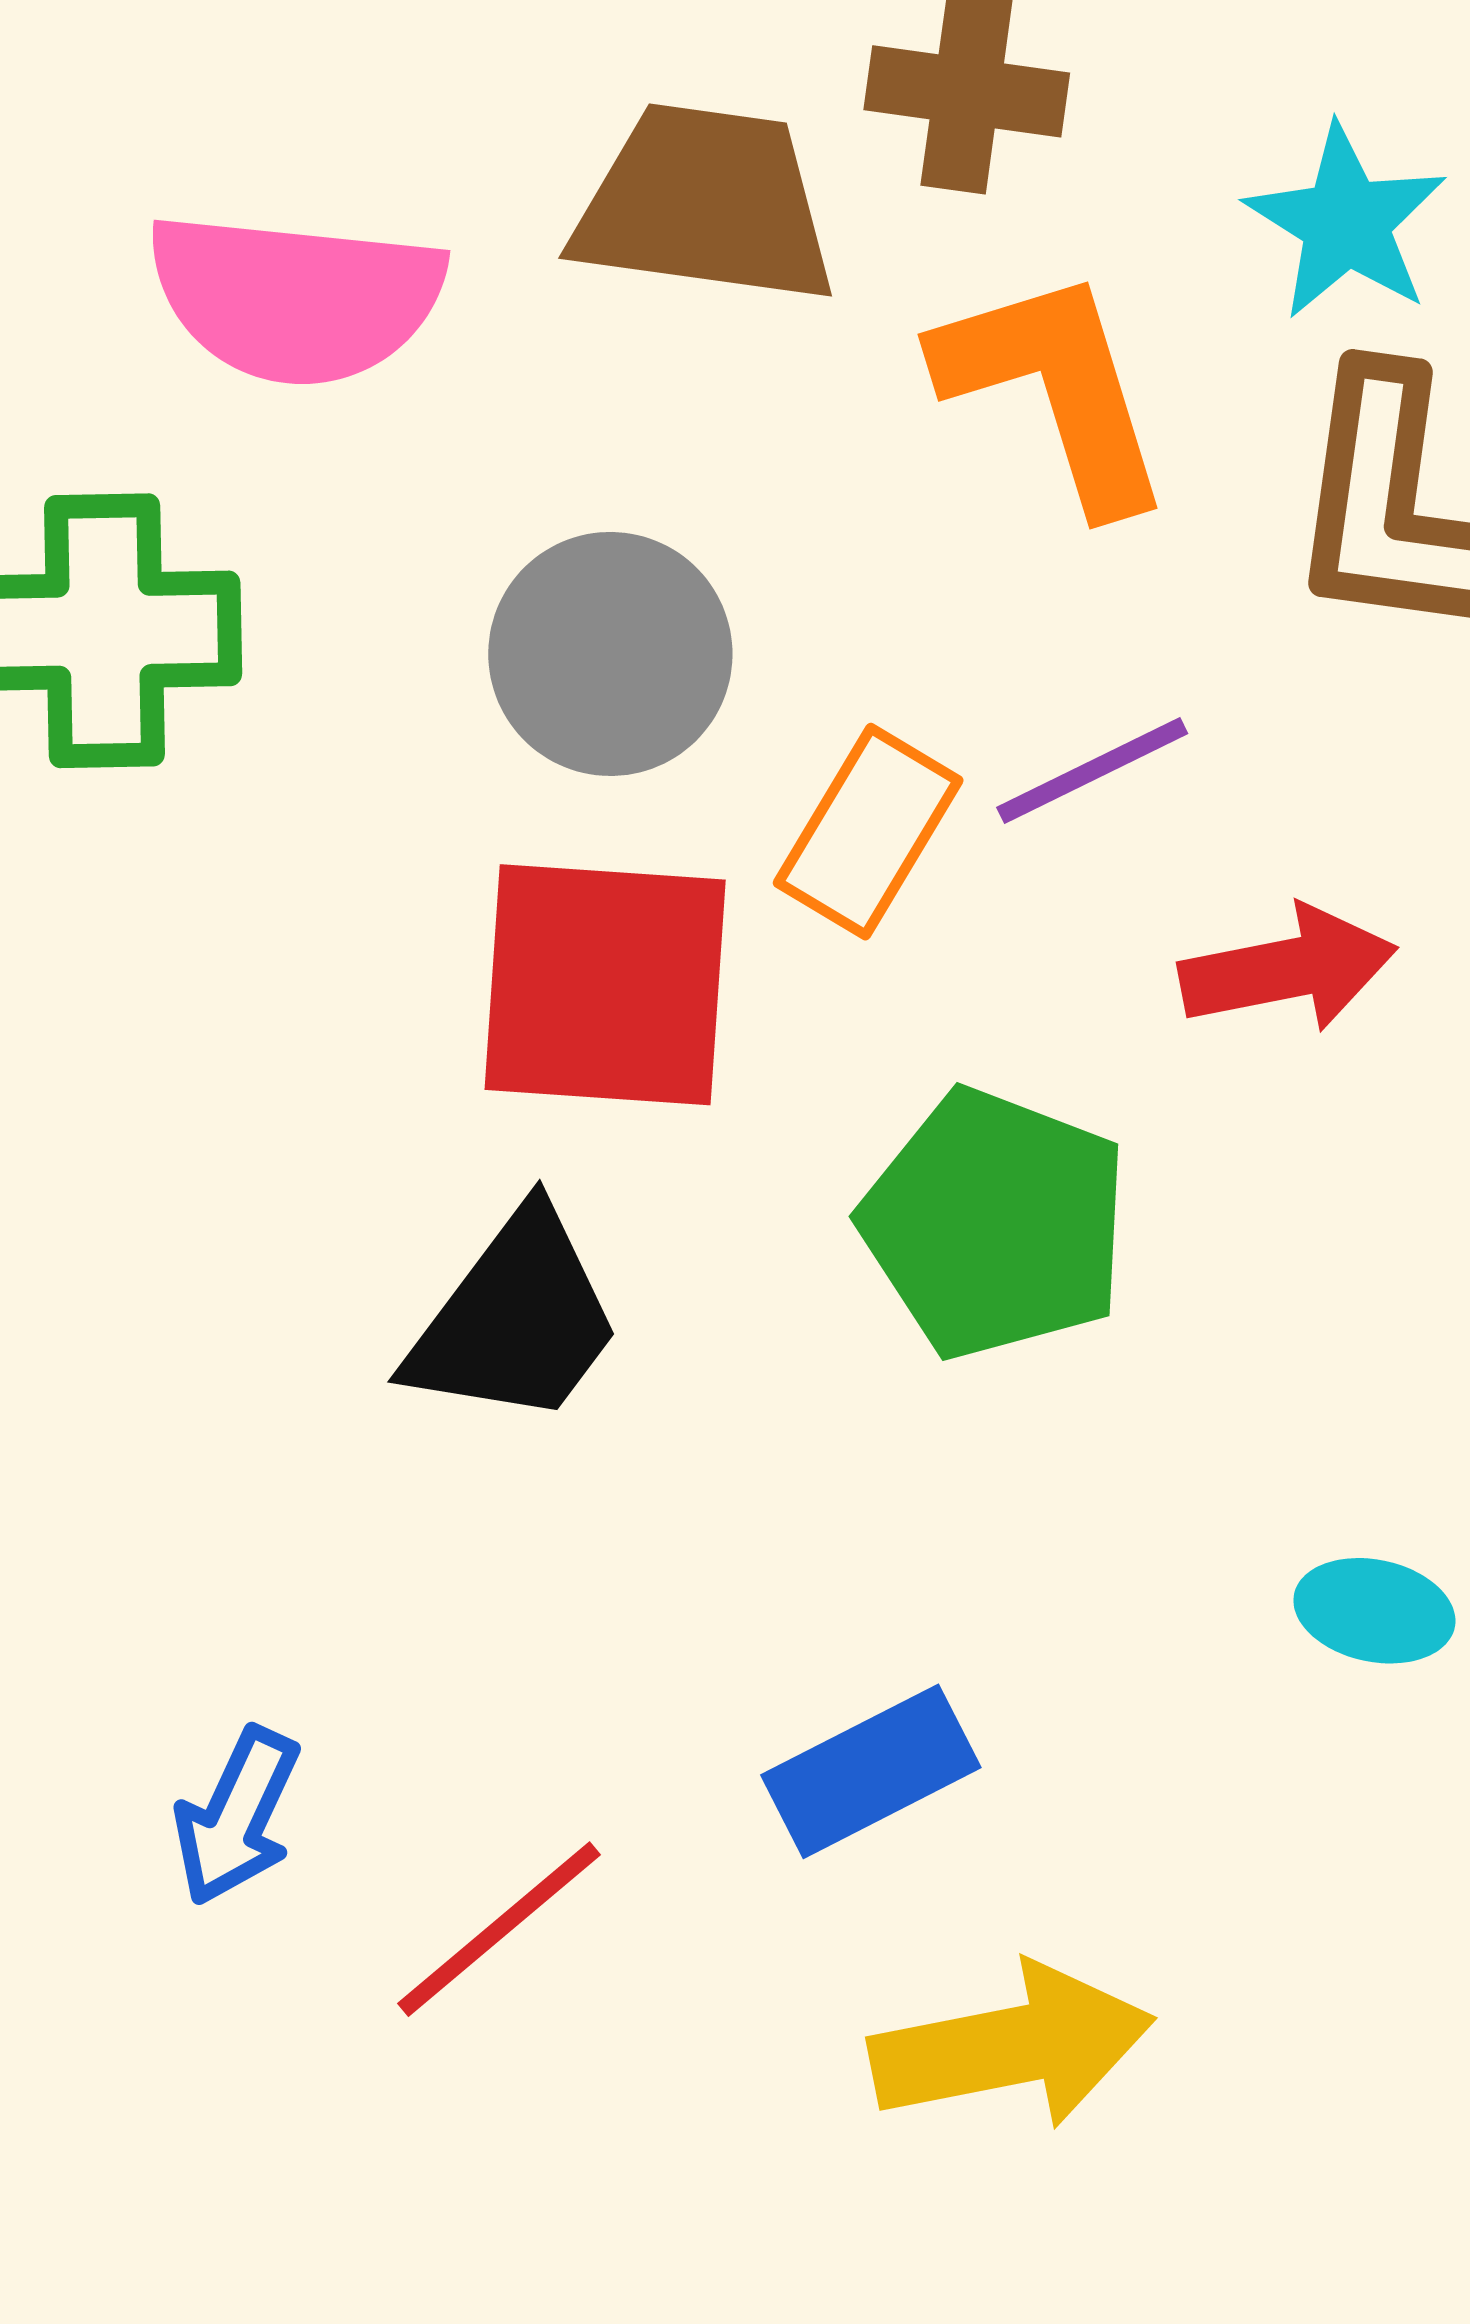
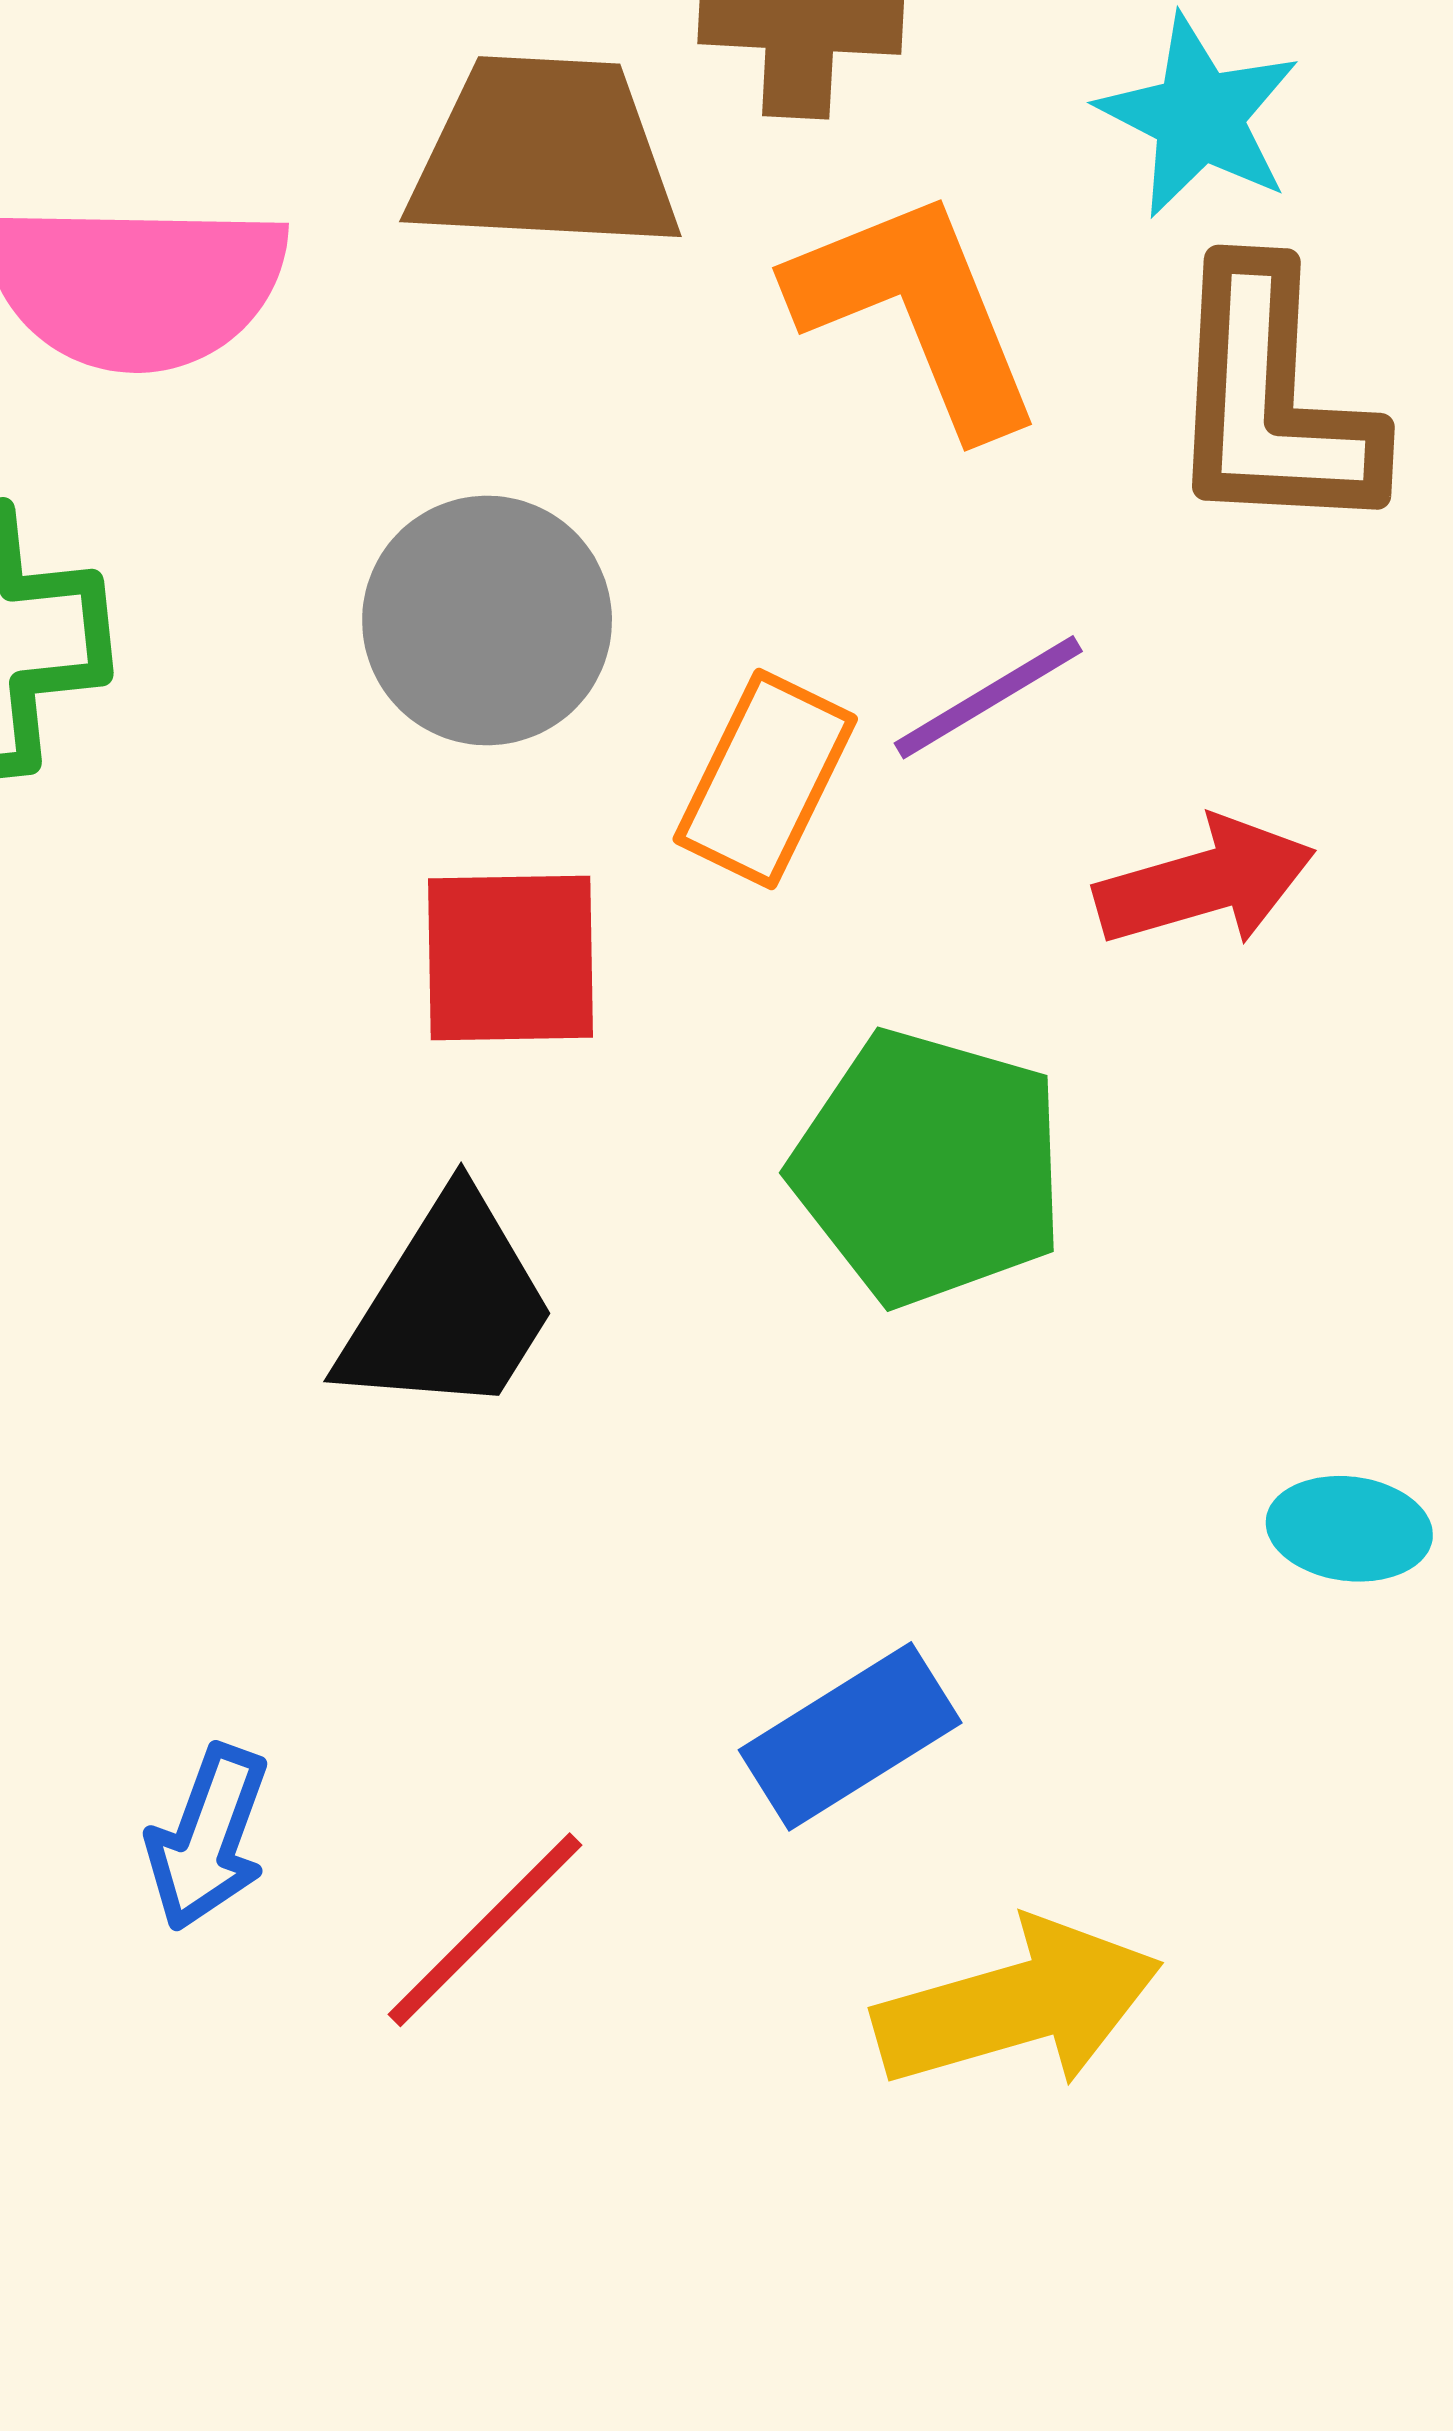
red square: (605, 985) -> (511, 958), size x0.7

